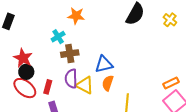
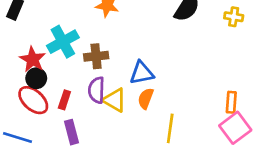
yellow cross: (170, 20) -> (234, 17), turned -32
cyan cross: (58, 37) -> (63, 42), moved, size x1.6
orange rectangle: (171, 83) -> (231, 102), turned -63

